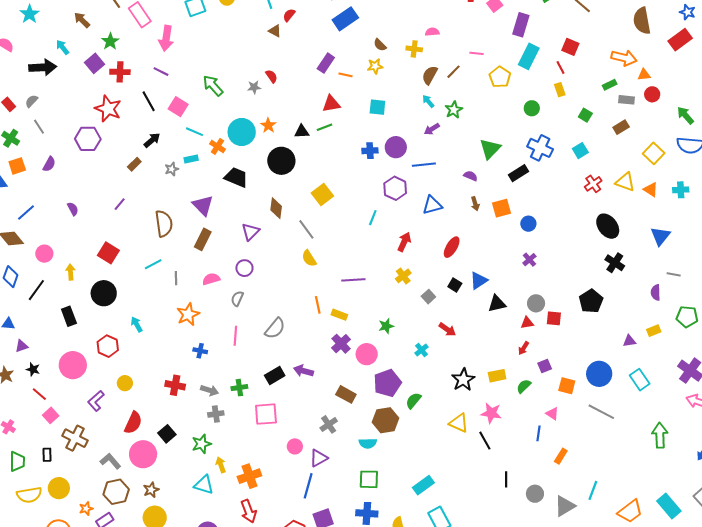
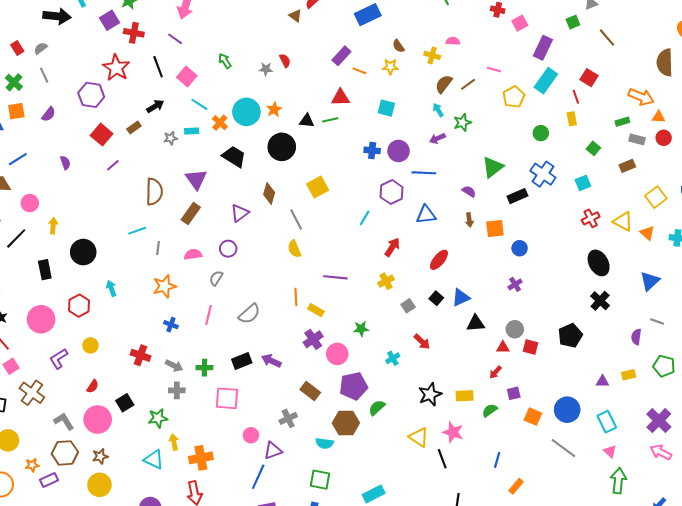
green arrow: (213, 86) -> (225, 61), size x0.7
red square: (108, 253) -> (102, 135), moved
pink triangle: (552, 414) -> (610, 451), moved
red semicircle: (133, 423) -> (93, 386), size x0.6

